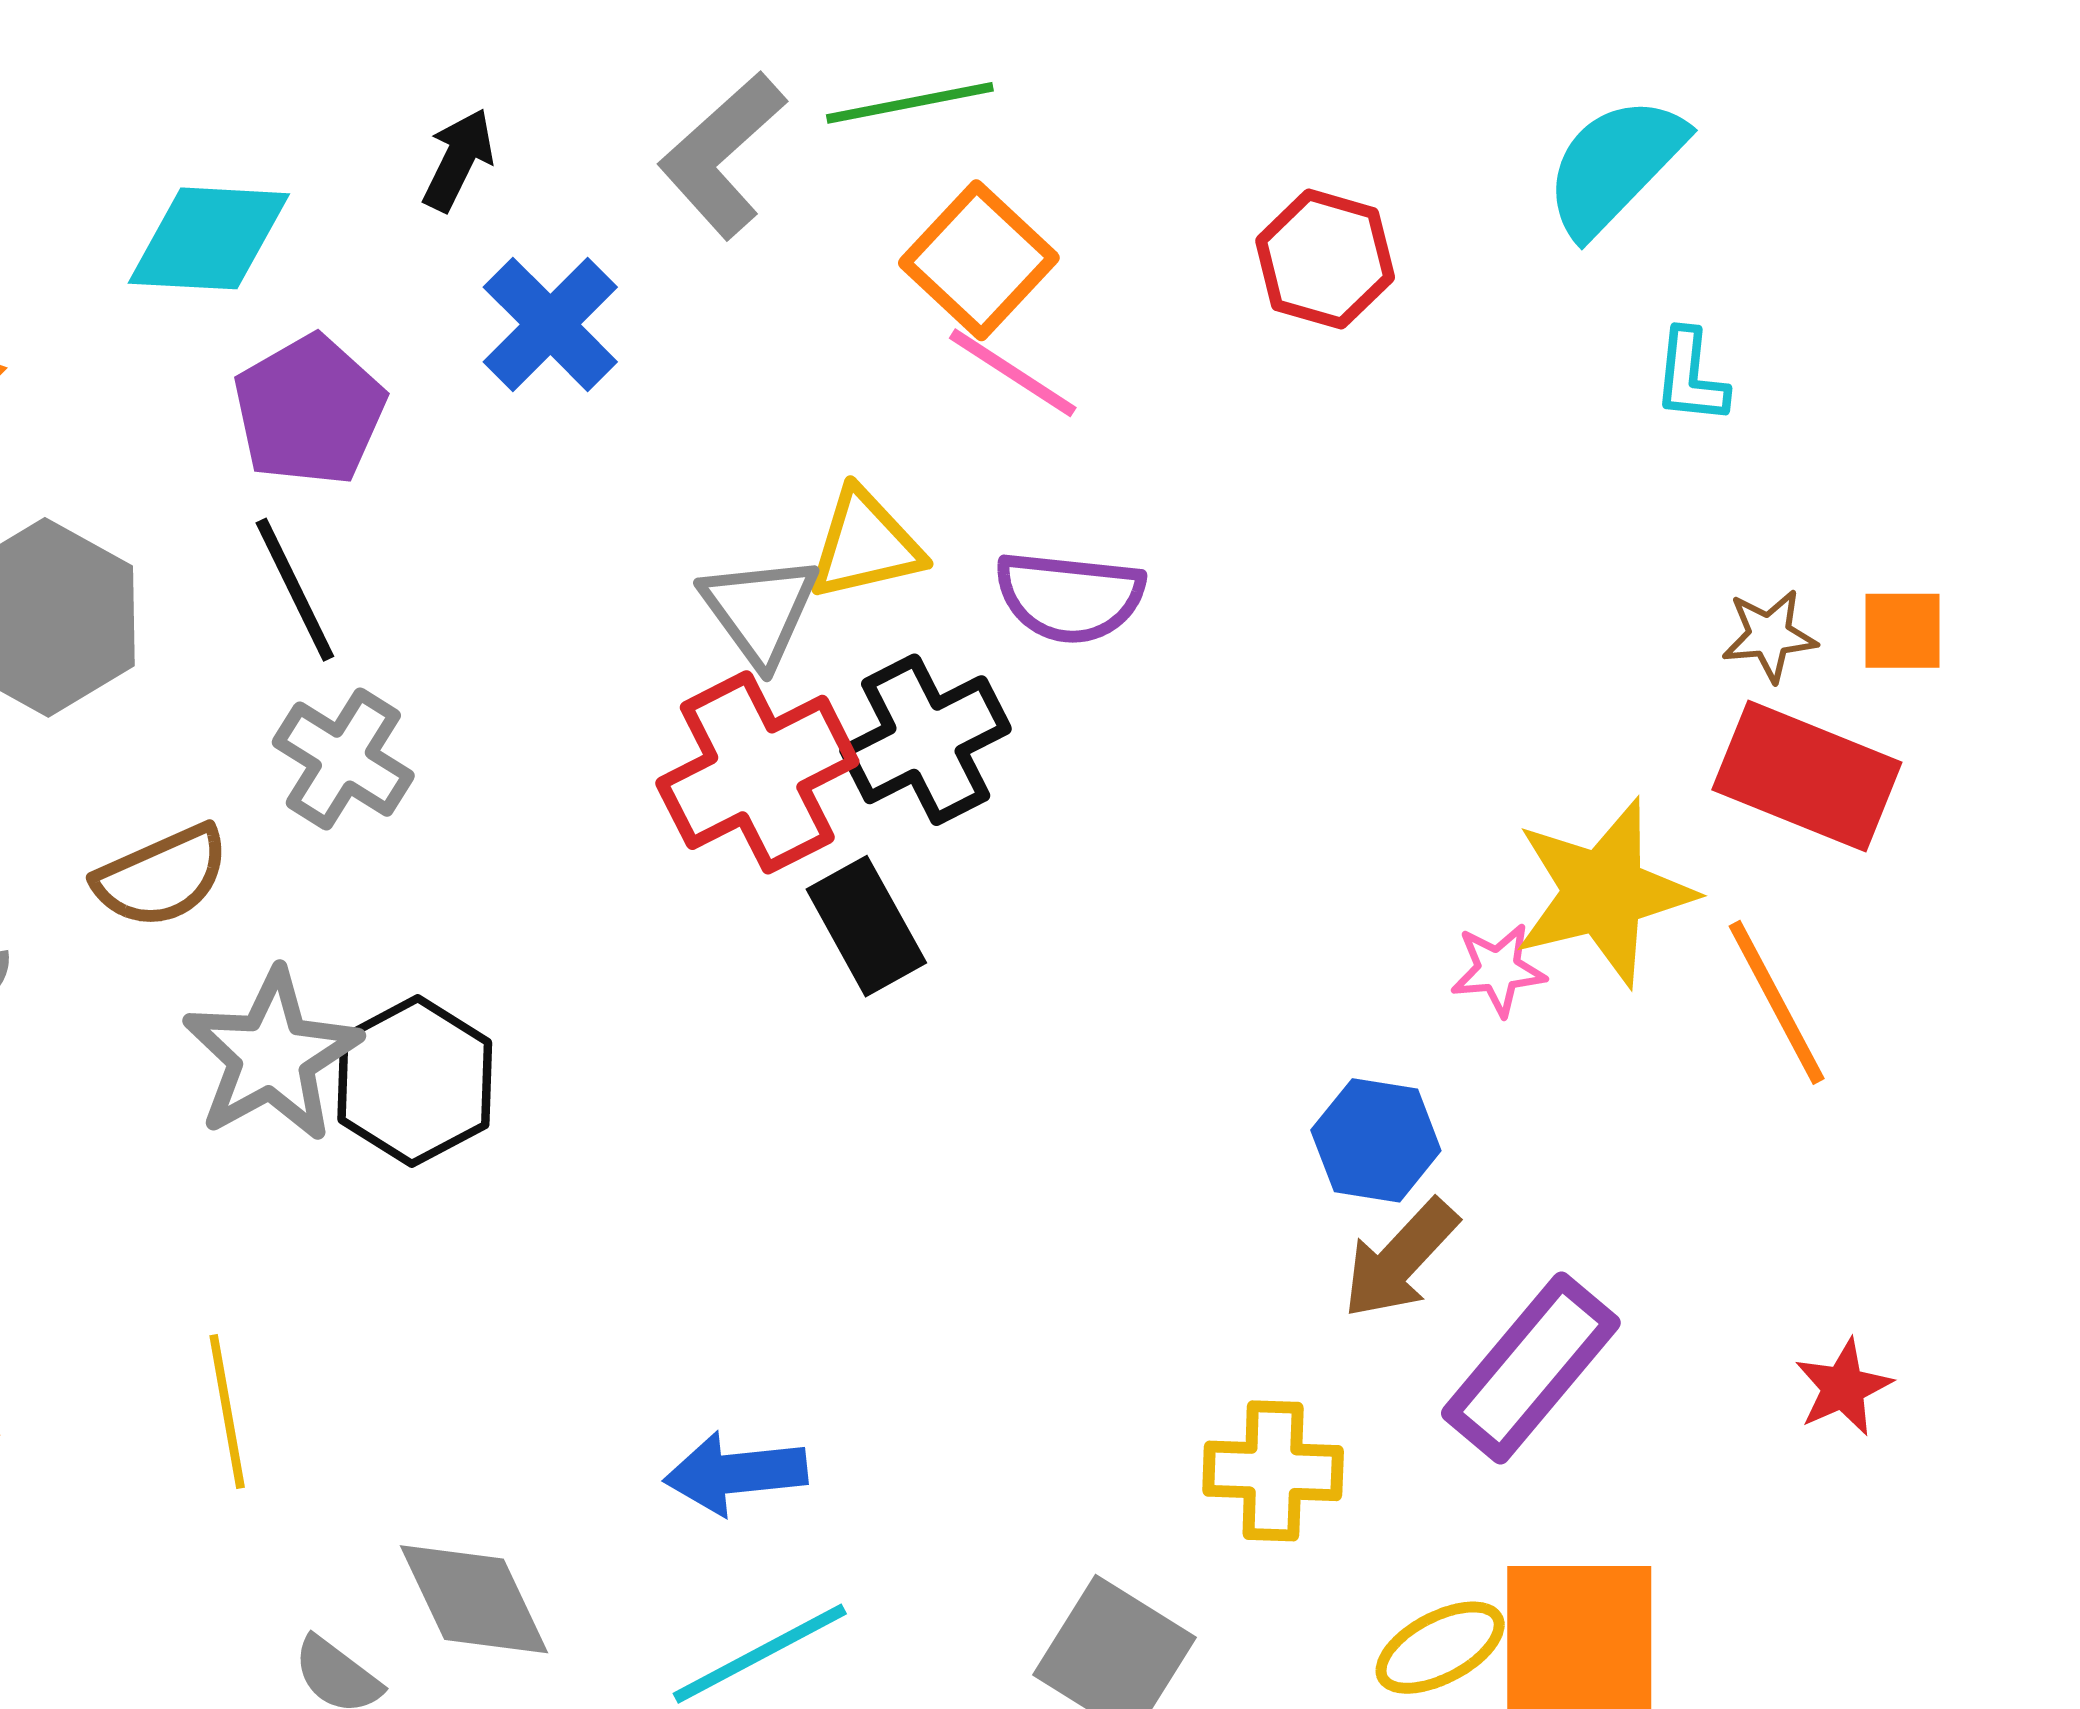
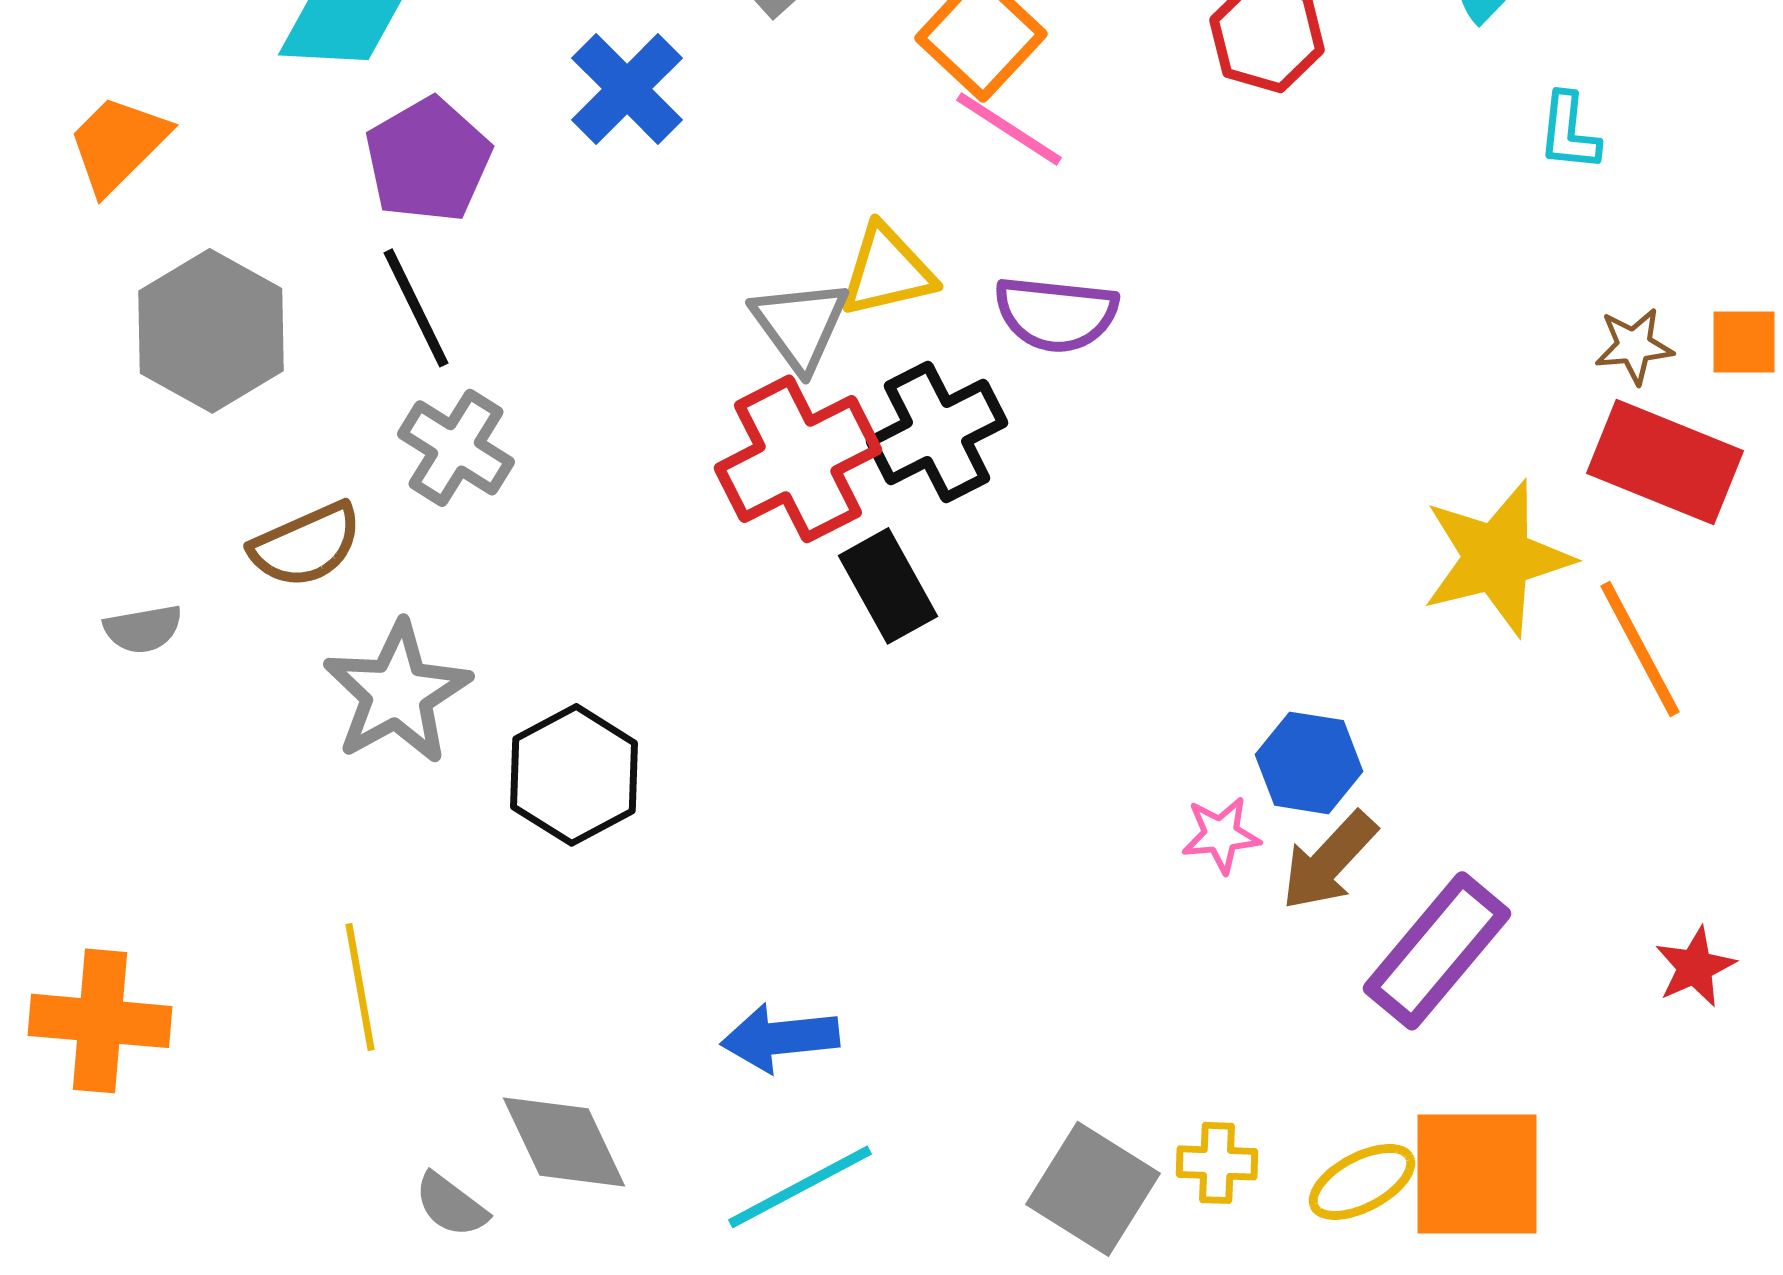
pink star: (1498, 970) -> (1221, 835), moved
black hexagon: (415, 1081) -> (574, 775), moved
yellow cross: (1273, 1471) -> (1217, 1163), moved, size x0.7

